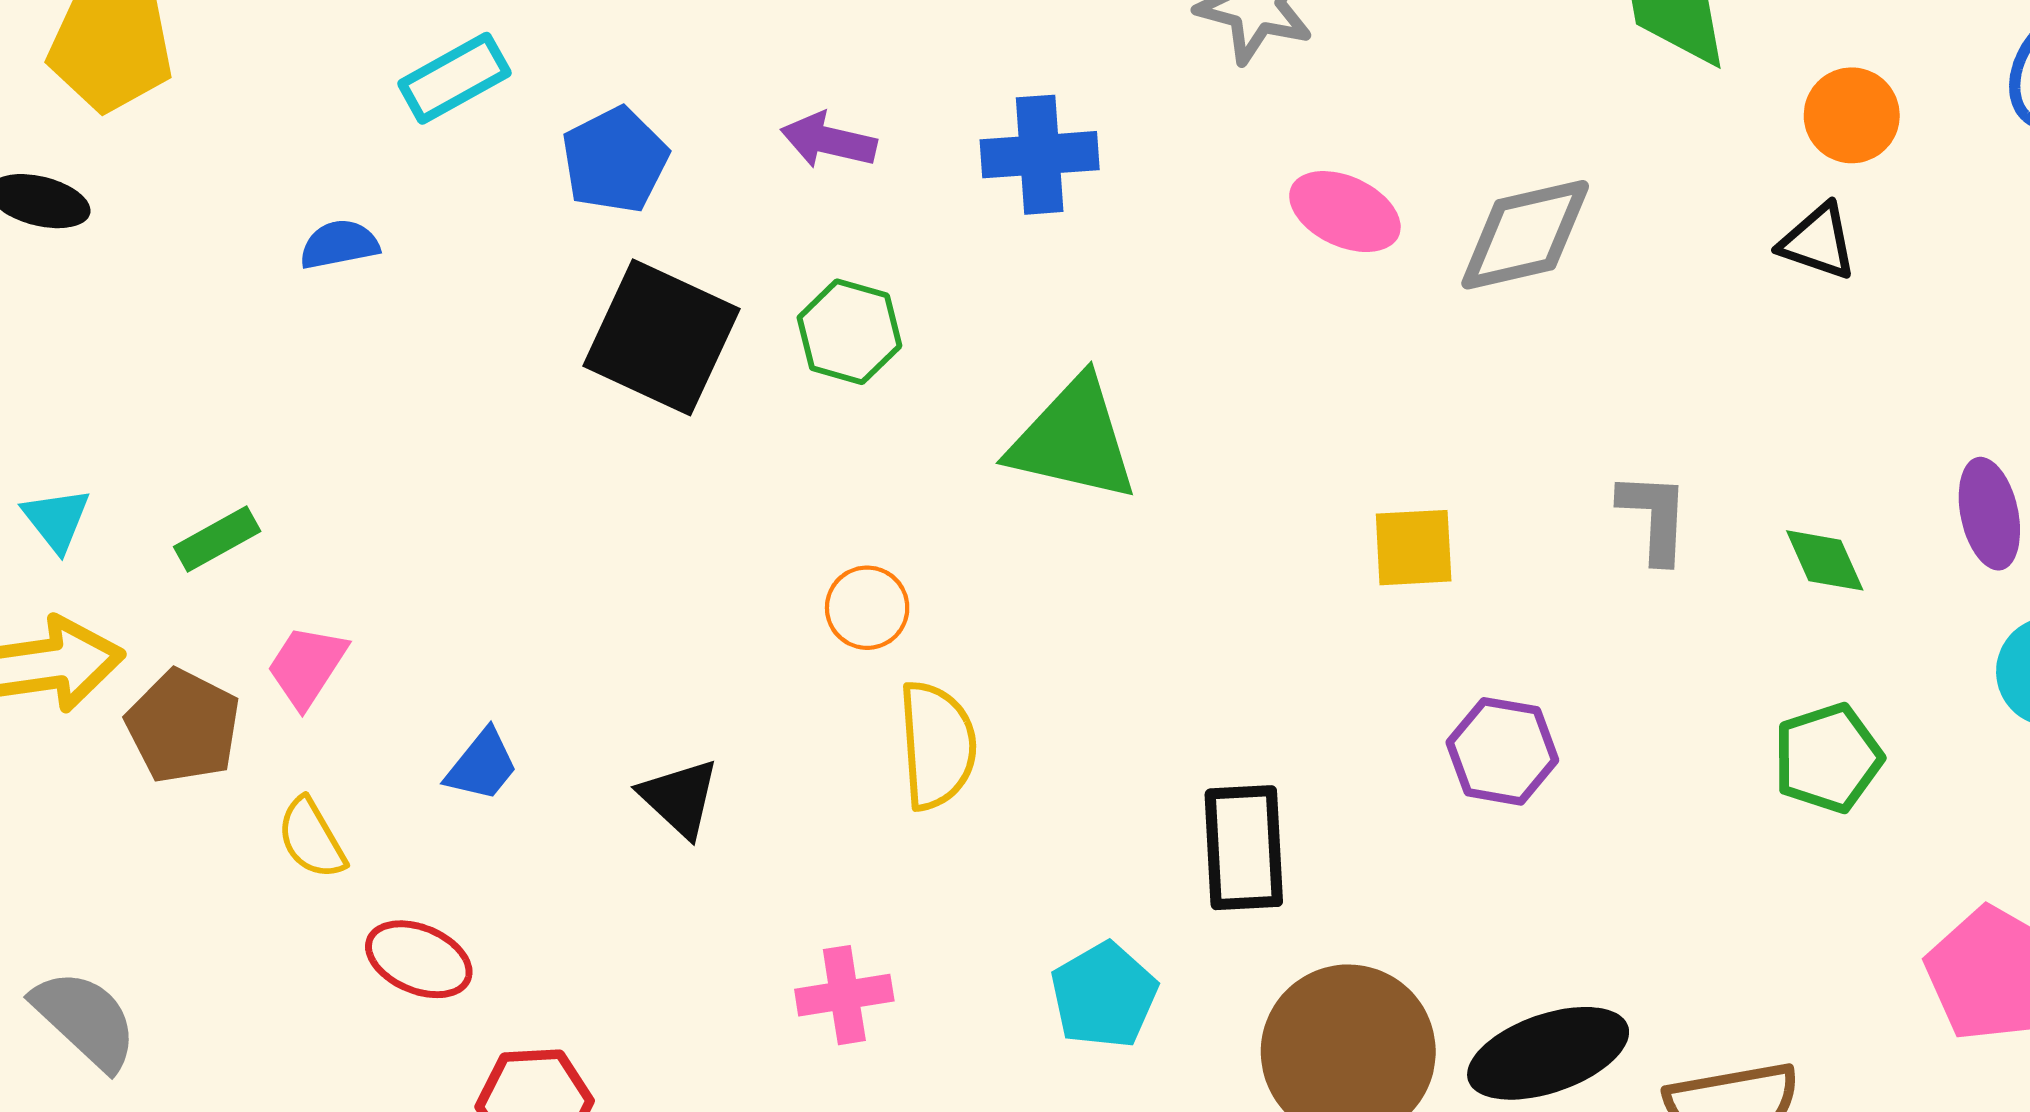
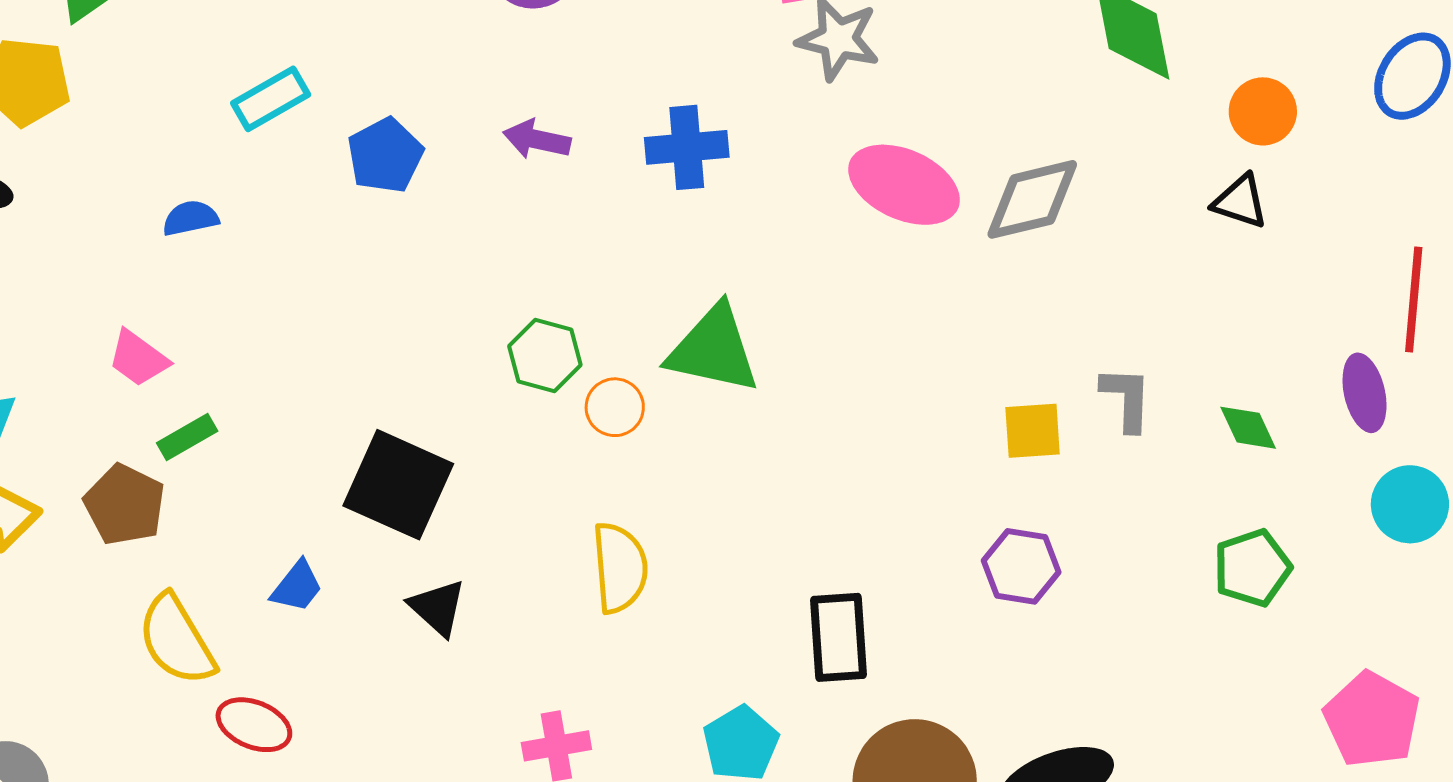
pink ellipse: (1345, 212) -> (904, 185), size x1.4
green hexagon: (849, 332) -> (545, 356), moved
black square: (661, 337) -> (398, 485), moved
green rectangle: (217, 539) -> (187, 437), moved
yellow square: (1414, 548) -> (1033, 431), moved
orange circle: (867, 608) -> (615, 407), moved
pink trapezoid: (307, 666) -> (138, 358), moved, turned -86
brown pentagon: (183, 726) -> (125, 505), moved
yellow semicircle: (311, 838) -> (177, 640), size x1.6

